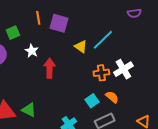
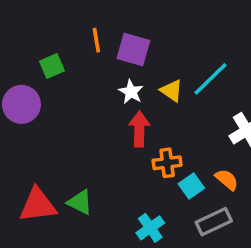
white star: (32, 51) -> (131, 92), moved
red arrow: (49, 68) -> (139, 129), moved
orange cross: (101, 73) -> (167, 163), moved

